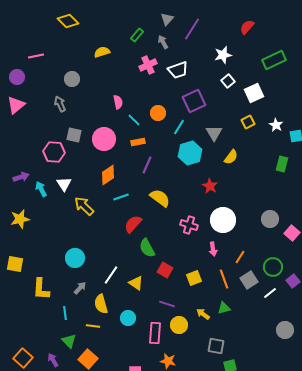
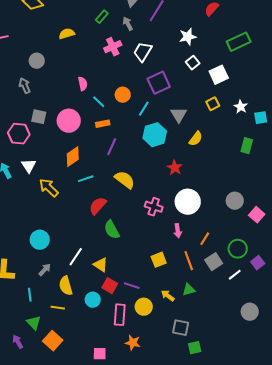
white trapezoid: (178, 70) -> (143, 52), turned 140
red square: (165, 270) -> (110, 286), moved

